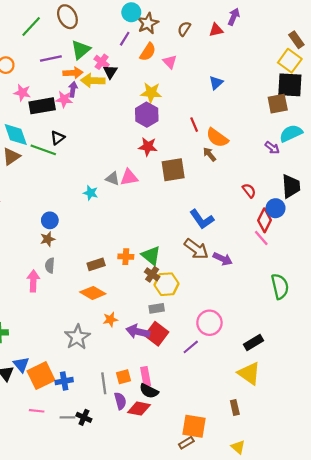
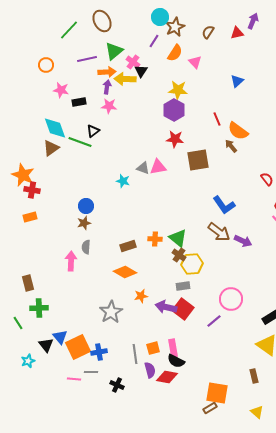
pink star: (64, 99) -> (109, 106), moved
black rectangle: (42, 106) -> (79, 102), size x0.6
gray line: (67, 417) -> (91, 372), moved

